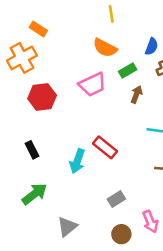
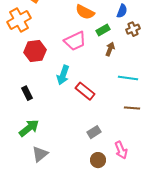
cyan arrow: (77, 161) -> (63, 75), moved
gray triangle: (67, 227) -> (40, 154), moved

